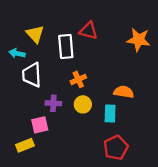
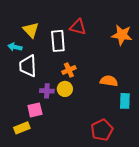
yellow circle: (83, 104) -> (65, 89), moved
cyan rectangle: (110, 113) -> (125, 101), moved

